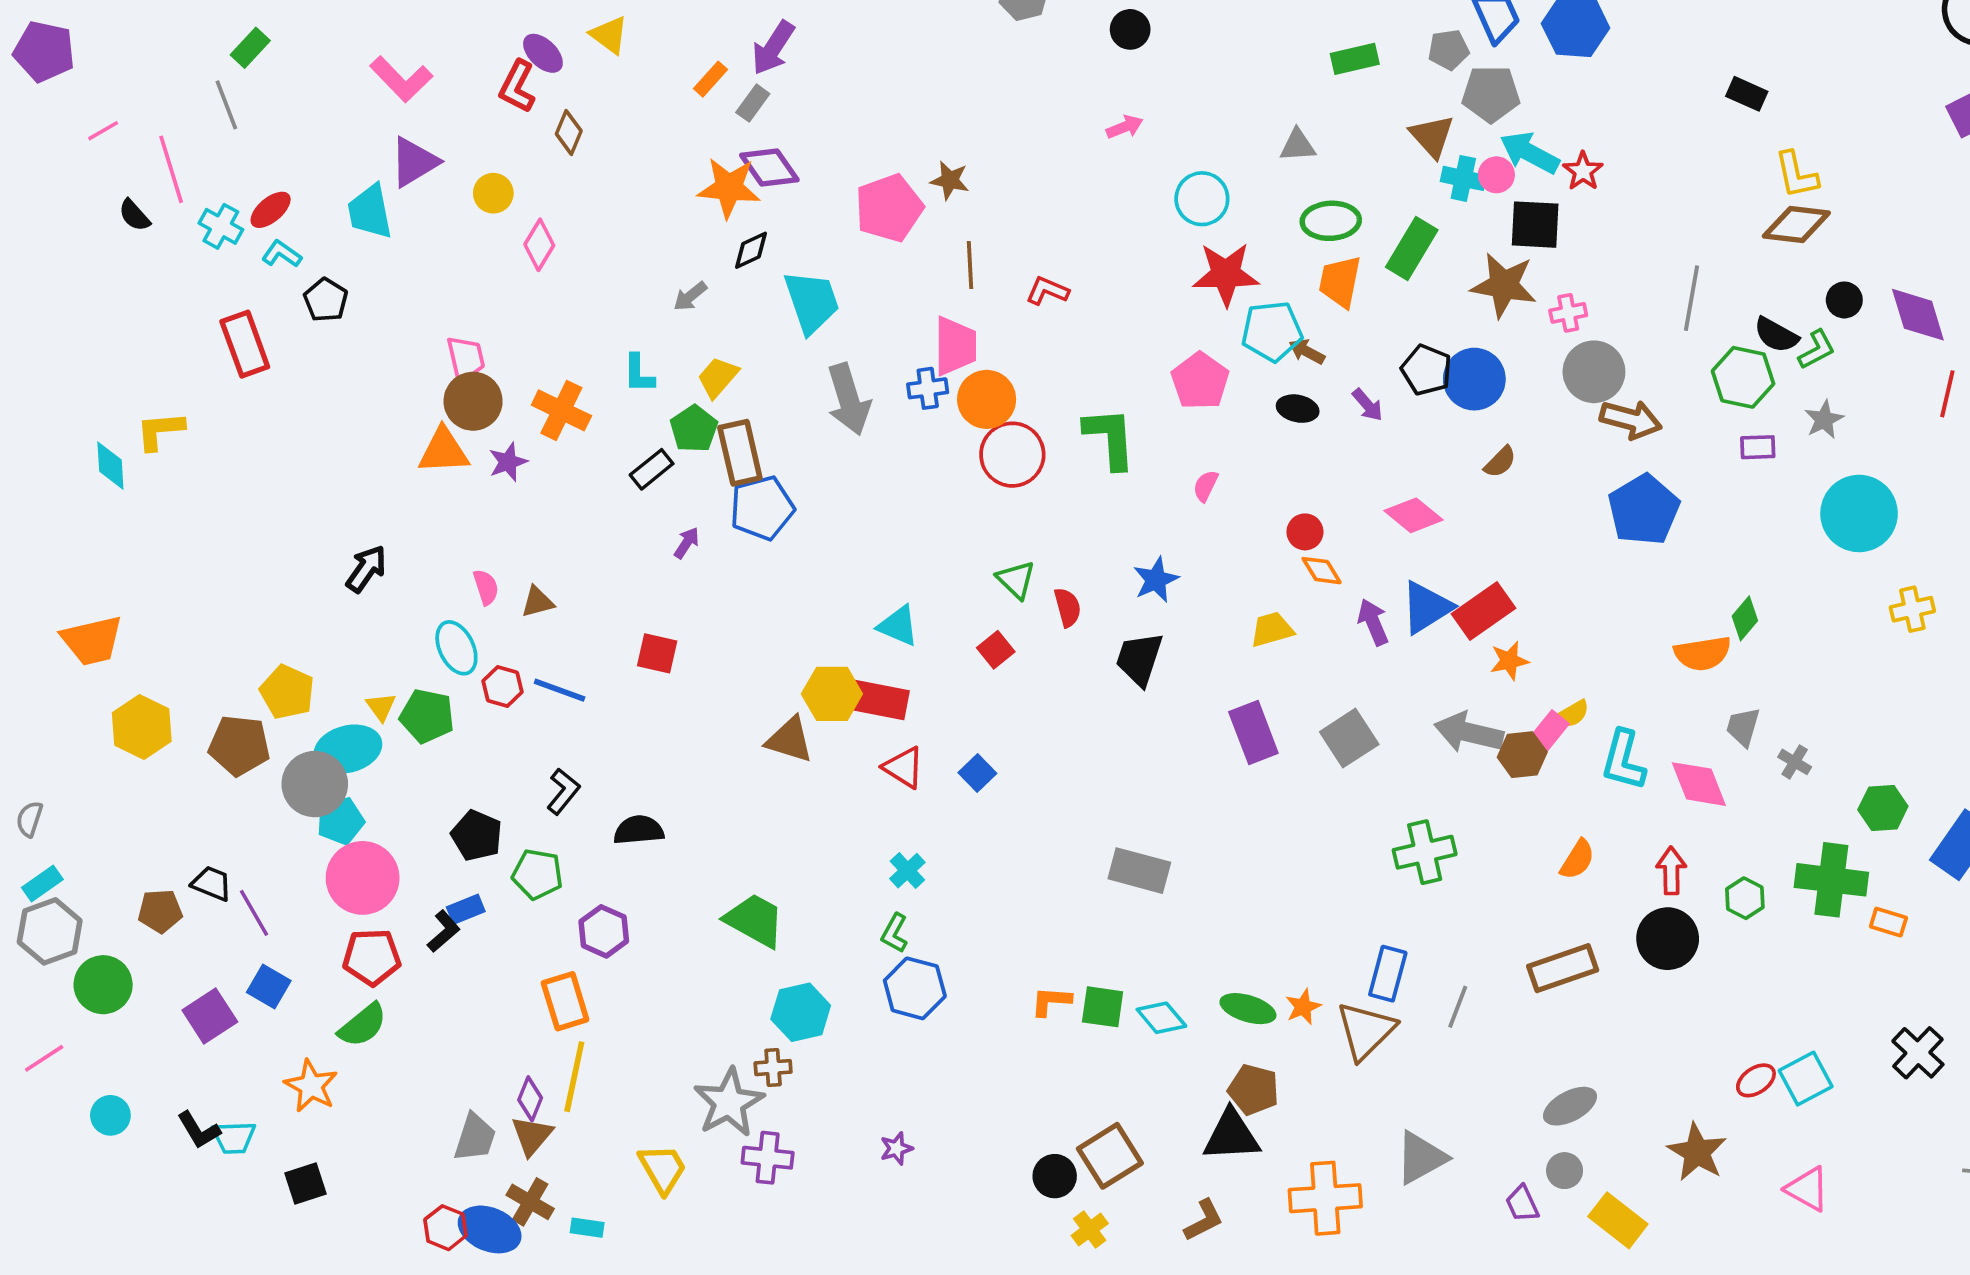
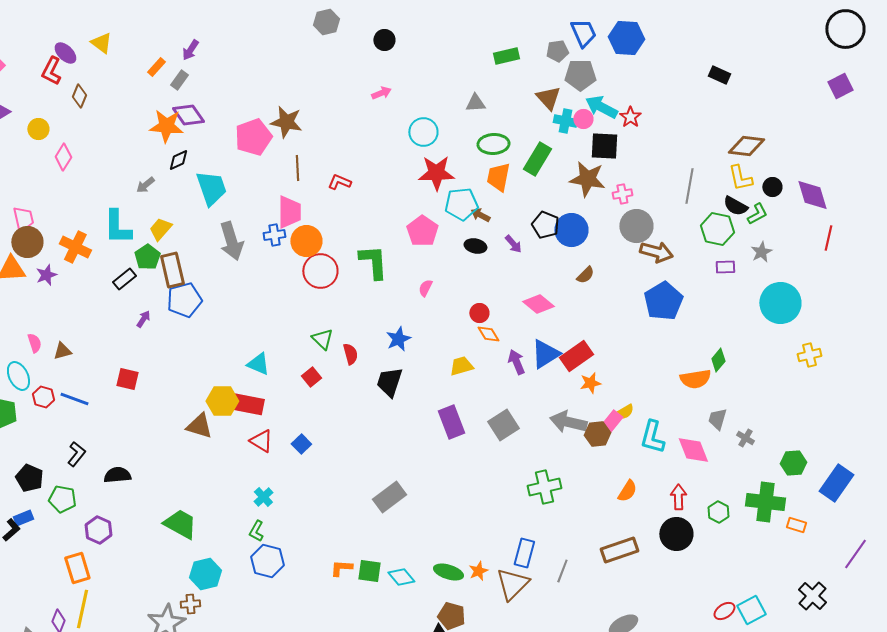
purple arrow: (773, 48) -> (190, 50), size x0.7
yellow L-shape: (1796, 175) -> (740, 178), moved
brown star: (950, 180) -> (286, 122), size x1.5
cyan L-shape: (639, 374) -> (117, 227), size x1.6
gray rectangle: (1139, 871) -> (389, 497), turned -52

